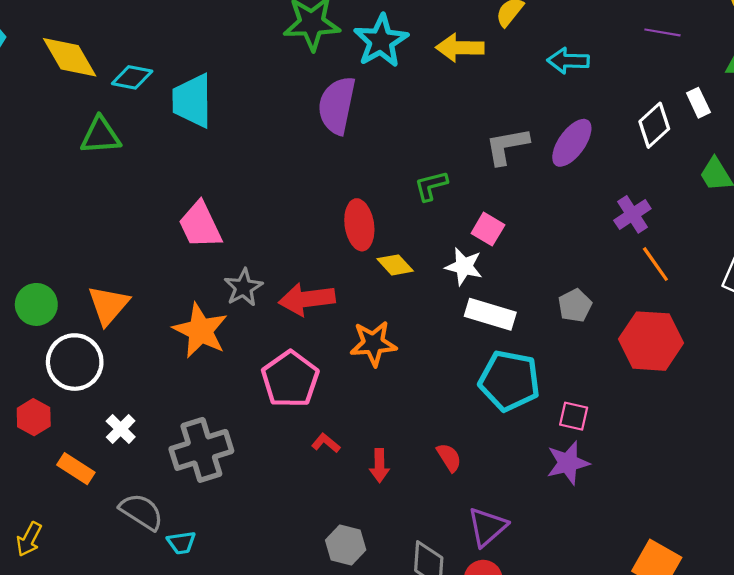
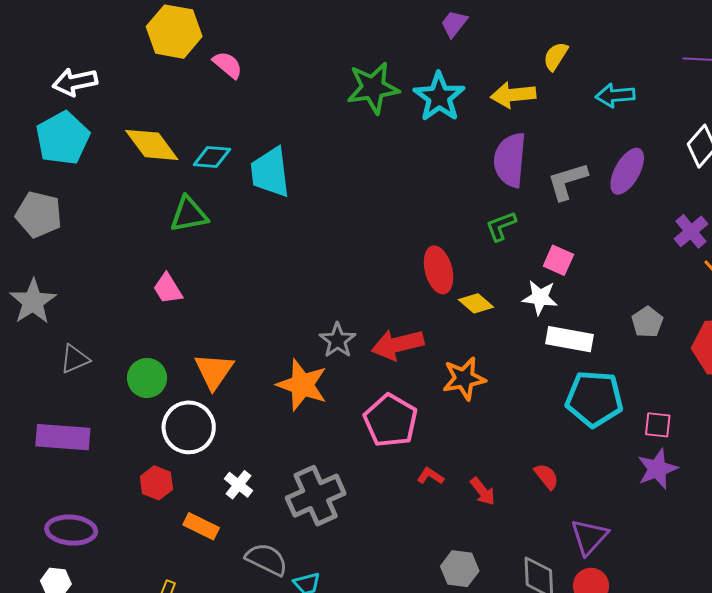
purple semicircle: (337, 105) -> (510, 160), moved
pink trapezoid: (200, 225) -> (168, 289), moved, size x0.7
red arrow: (379, 466) -> (483, 491), turned -32

